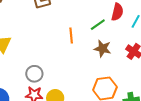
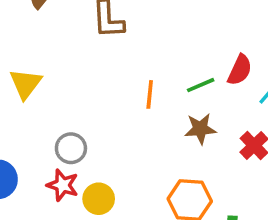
brown star: (103, 48) -> (200, 129), turned -30

